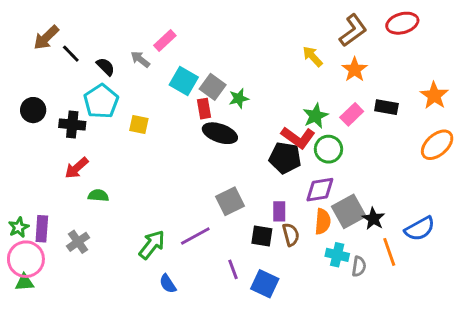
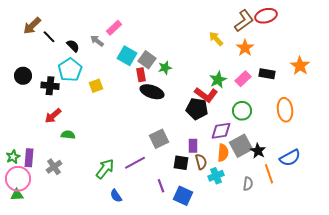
red ellipse: (402, 23) -> (266, 16), moved
yellow square: (139, 125) -> (96, 86), turned -32
orange ellipse: (437, 145) -> (285, 110), moved, turned -55
green circle: (328, 149) -> (242, 111), moved
cyan cross: (337, 255) -> (216, 176), moved, turned -35

